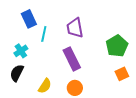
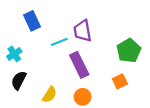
cyan line: (44, 34) -> (59, 42), moved, turned 56
cyan cross: (21, 51) -> (14, 54), moved
orange square: (122, 74) -> (120, 81), moved

